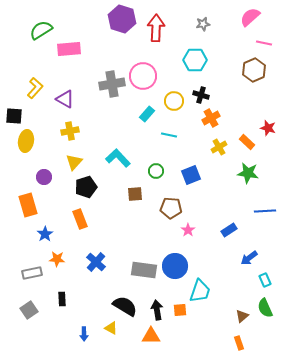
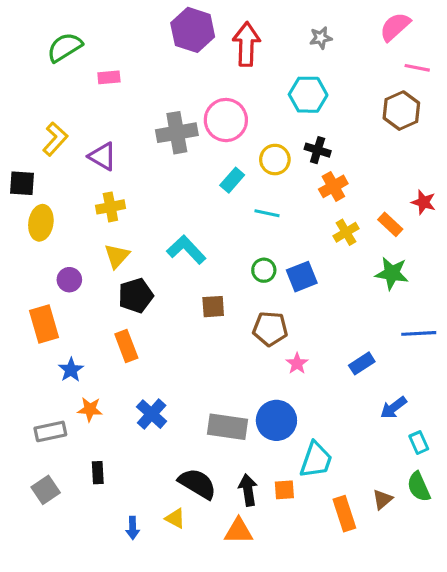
pink rectangle: (69, 49) -> (109, 77), size x0.6
green circle: (156, 171) -> (264, 270), moved
orange rectangle: (239, 343) -> (344, 514), moved, size x1.5

